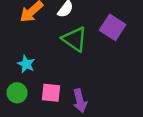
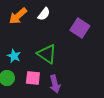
green triangle: (75, 39) -> (47, 54), moved

